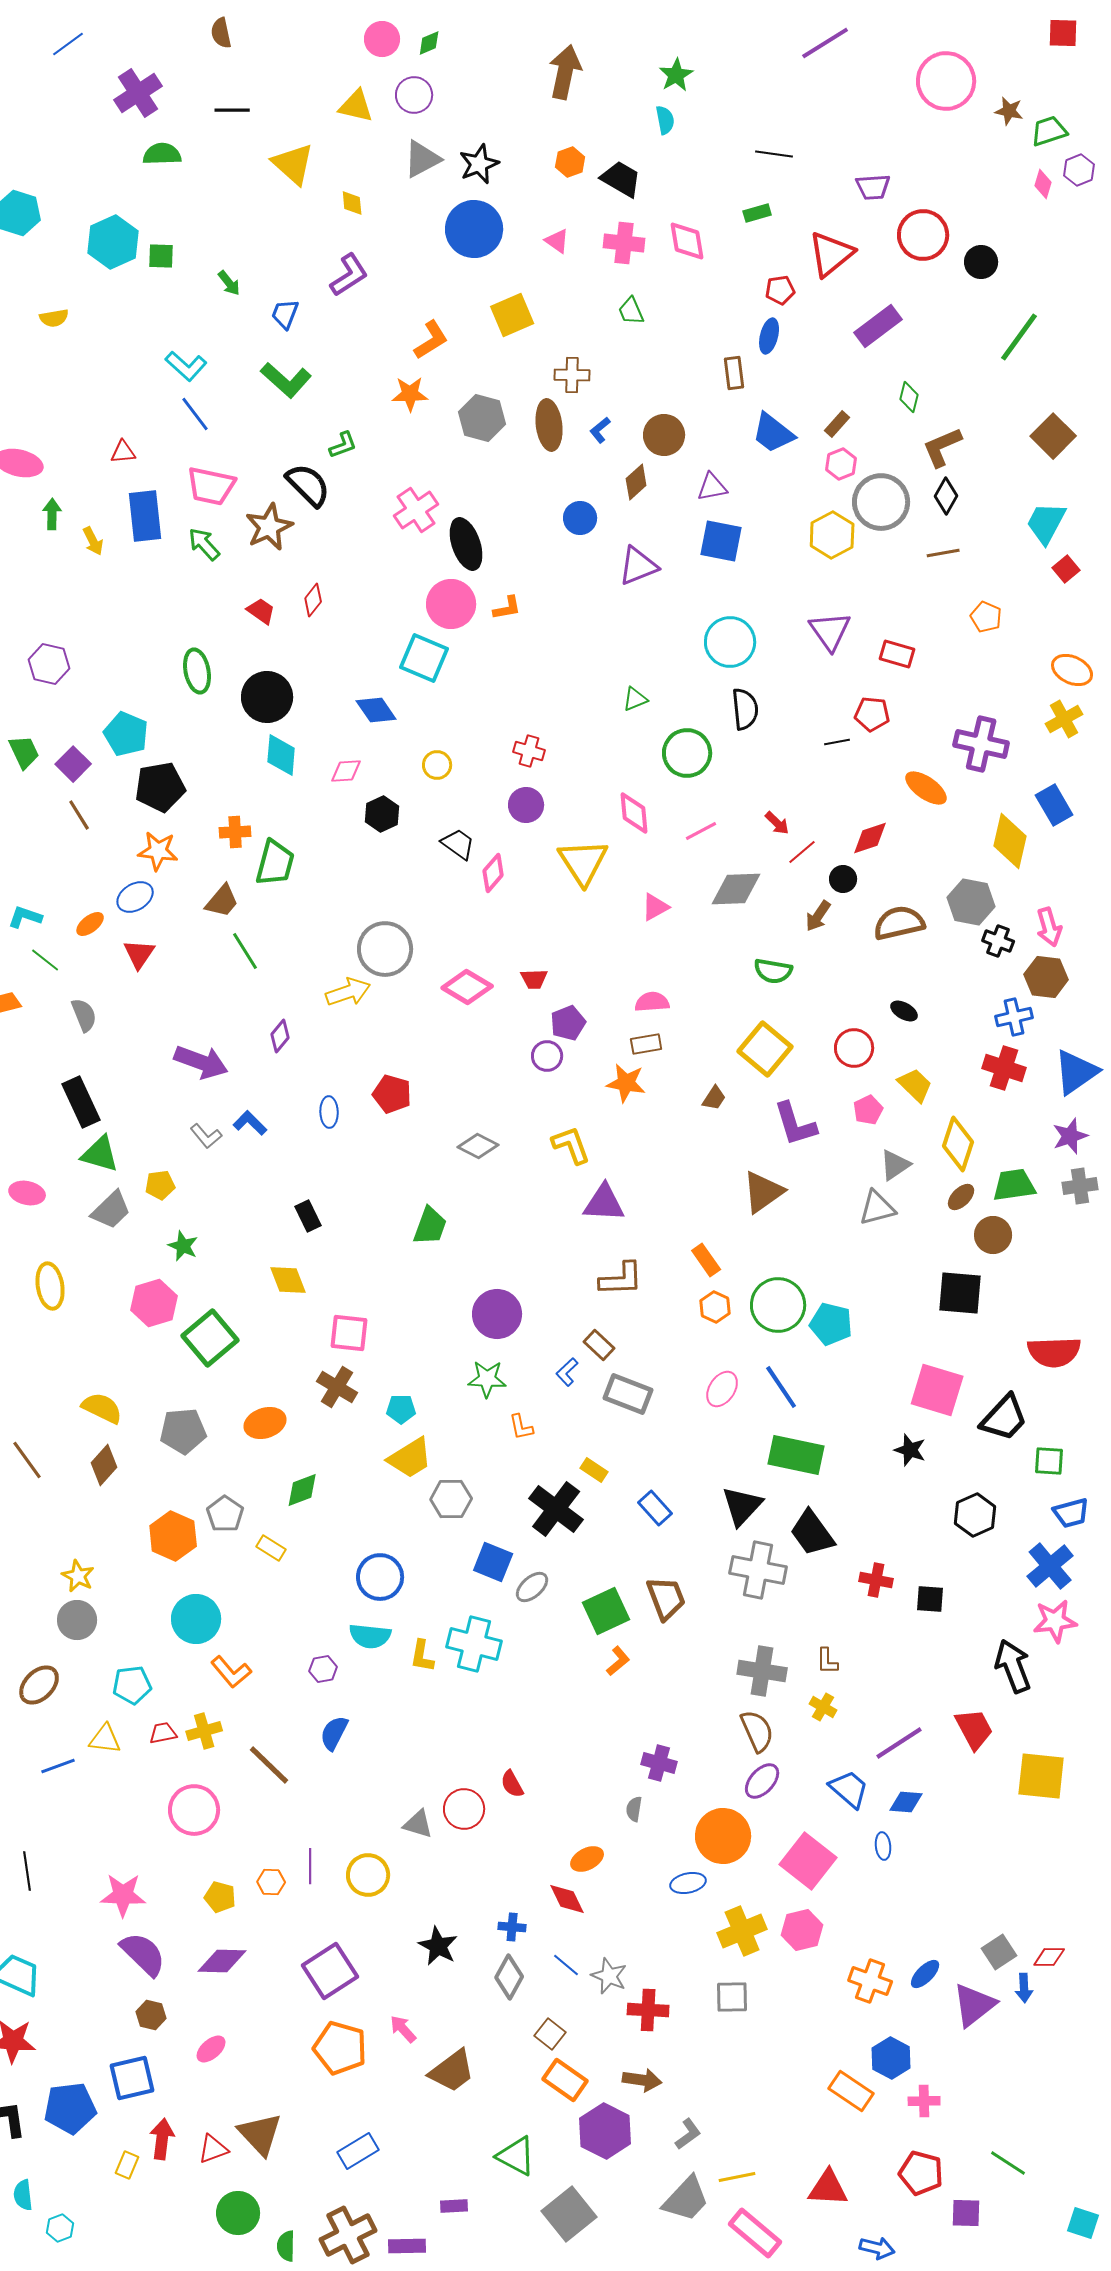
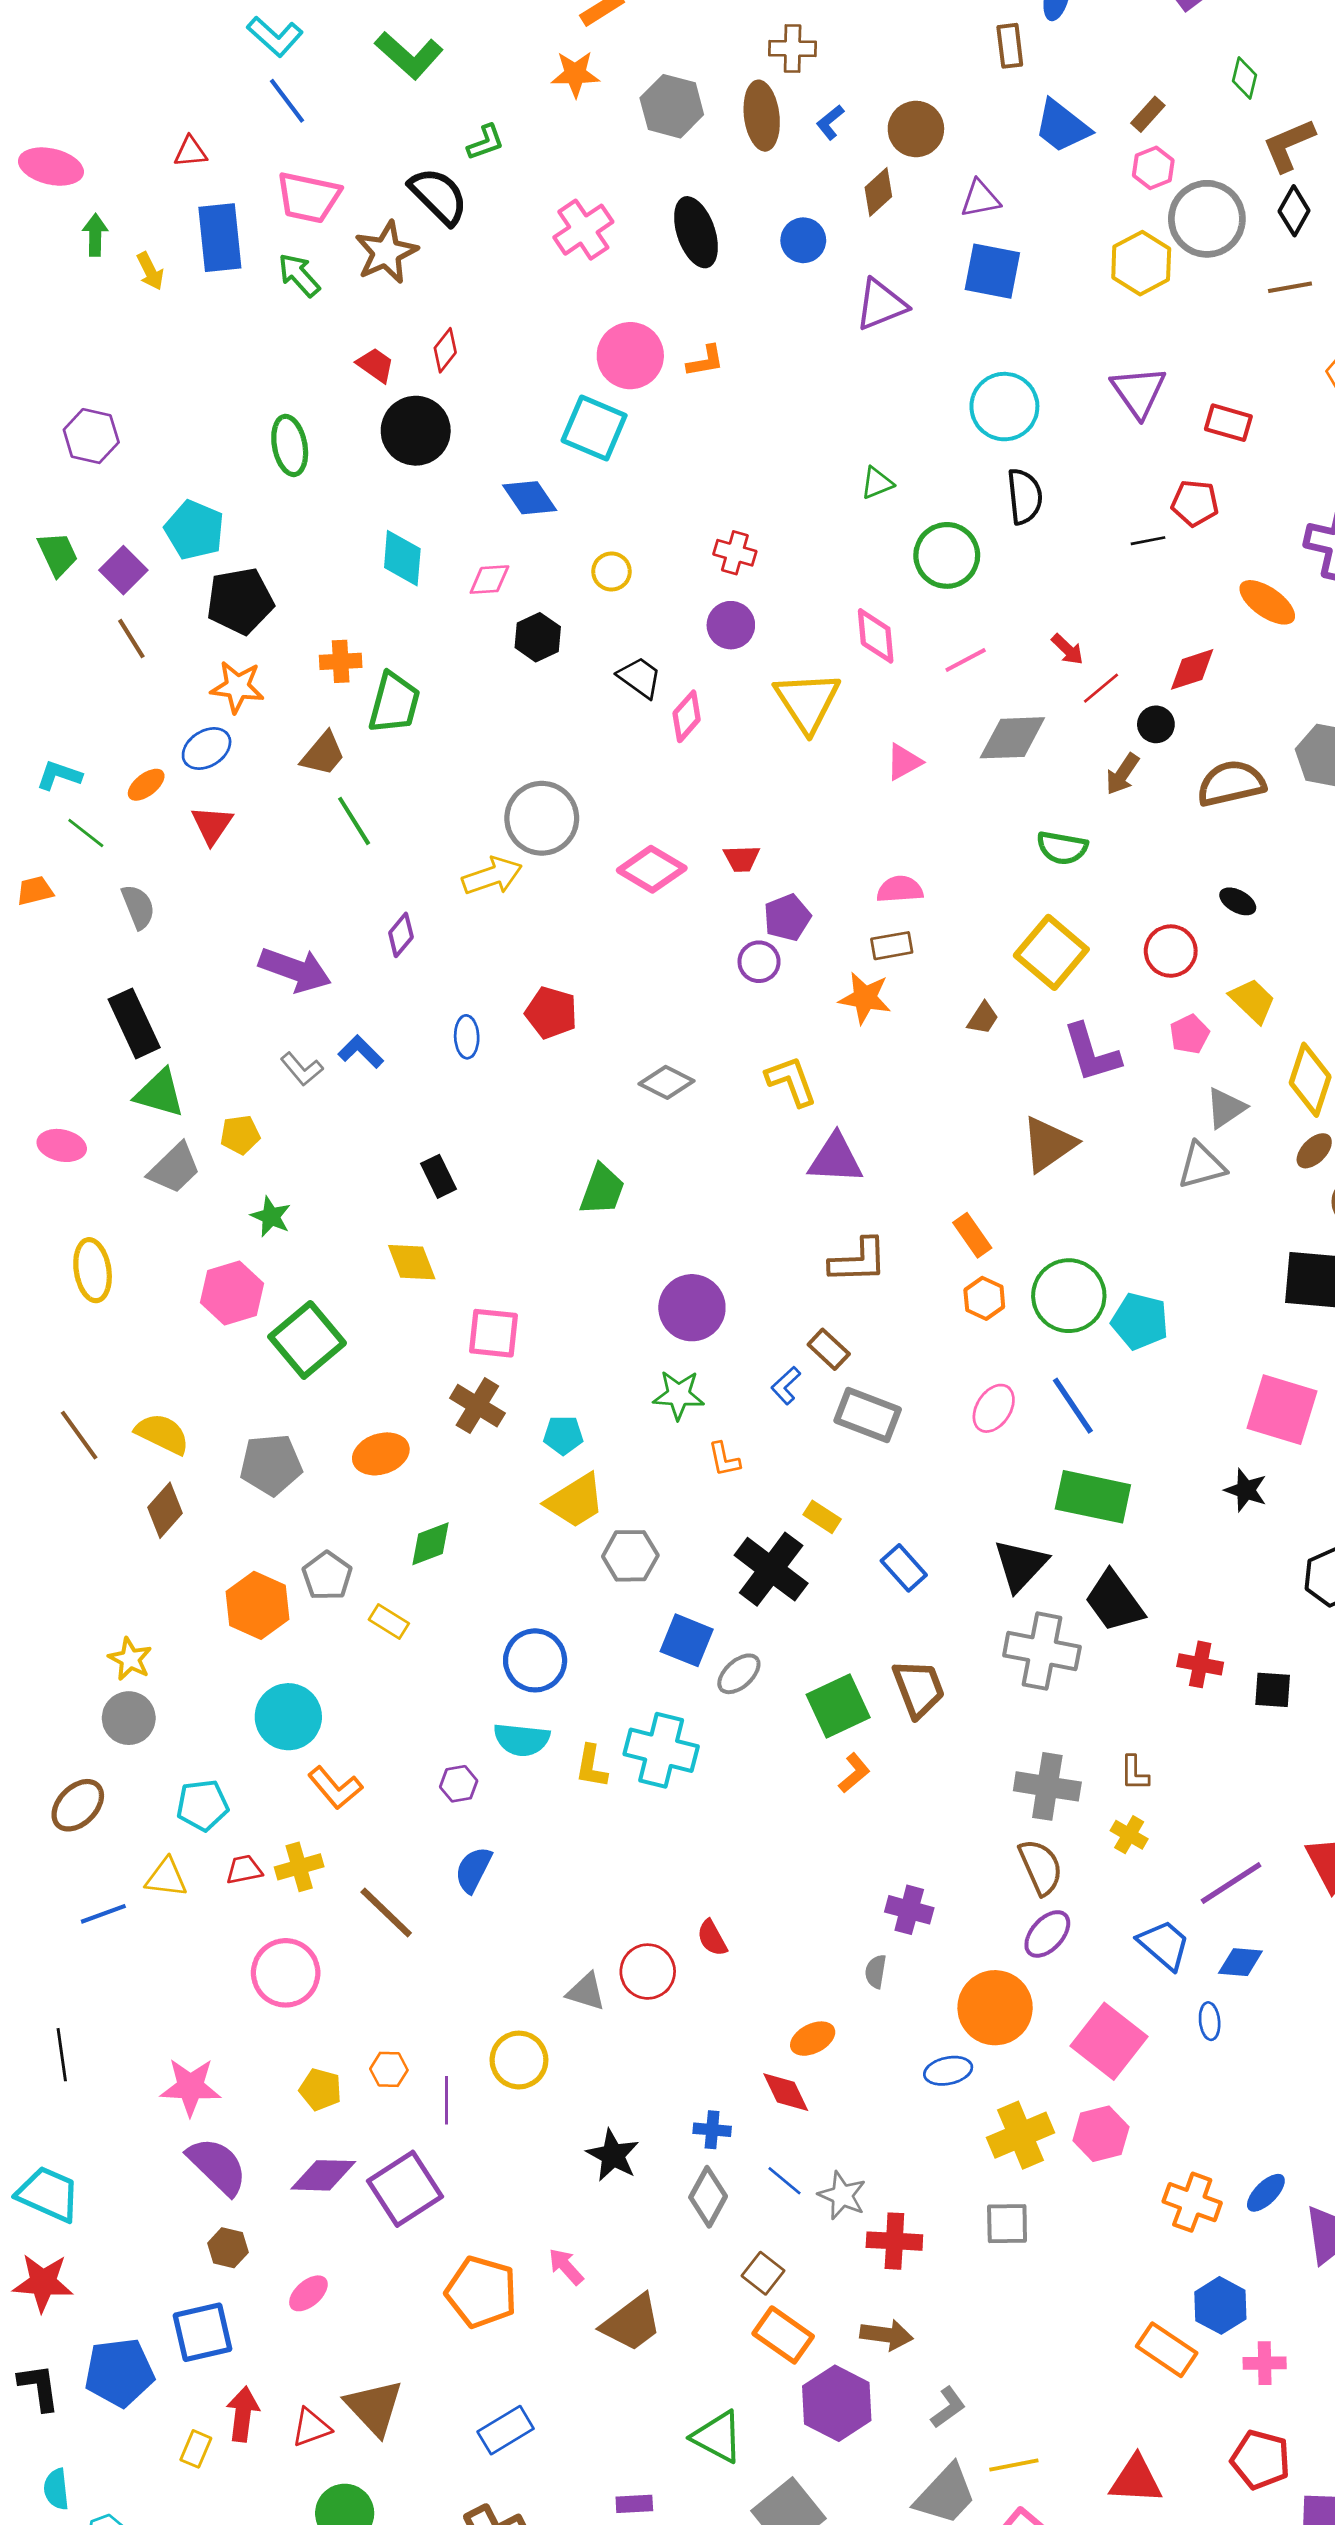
black ellipse: (466, 544) -> (696, 232), moved
black circle: (267, 697) -> (416, 431), moved
brown line: (27, 1460) -> (79, 1435), moved
purple line: (310, 1866) -> (447, 2100), moved
purple square: (330, 1971) -> (405, 2189), moved

